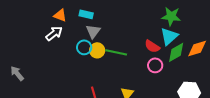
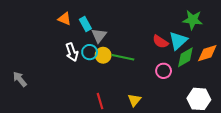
cyan rectangle: (86, 14) -> (85, 24), moved, turned 48
green star: (171, 16) -> (193, 20), moved
white arrow: (54, 33) -> (72, 52), moved, turned 108
red semicircle: (152, 46) -> (160, 42), moved

